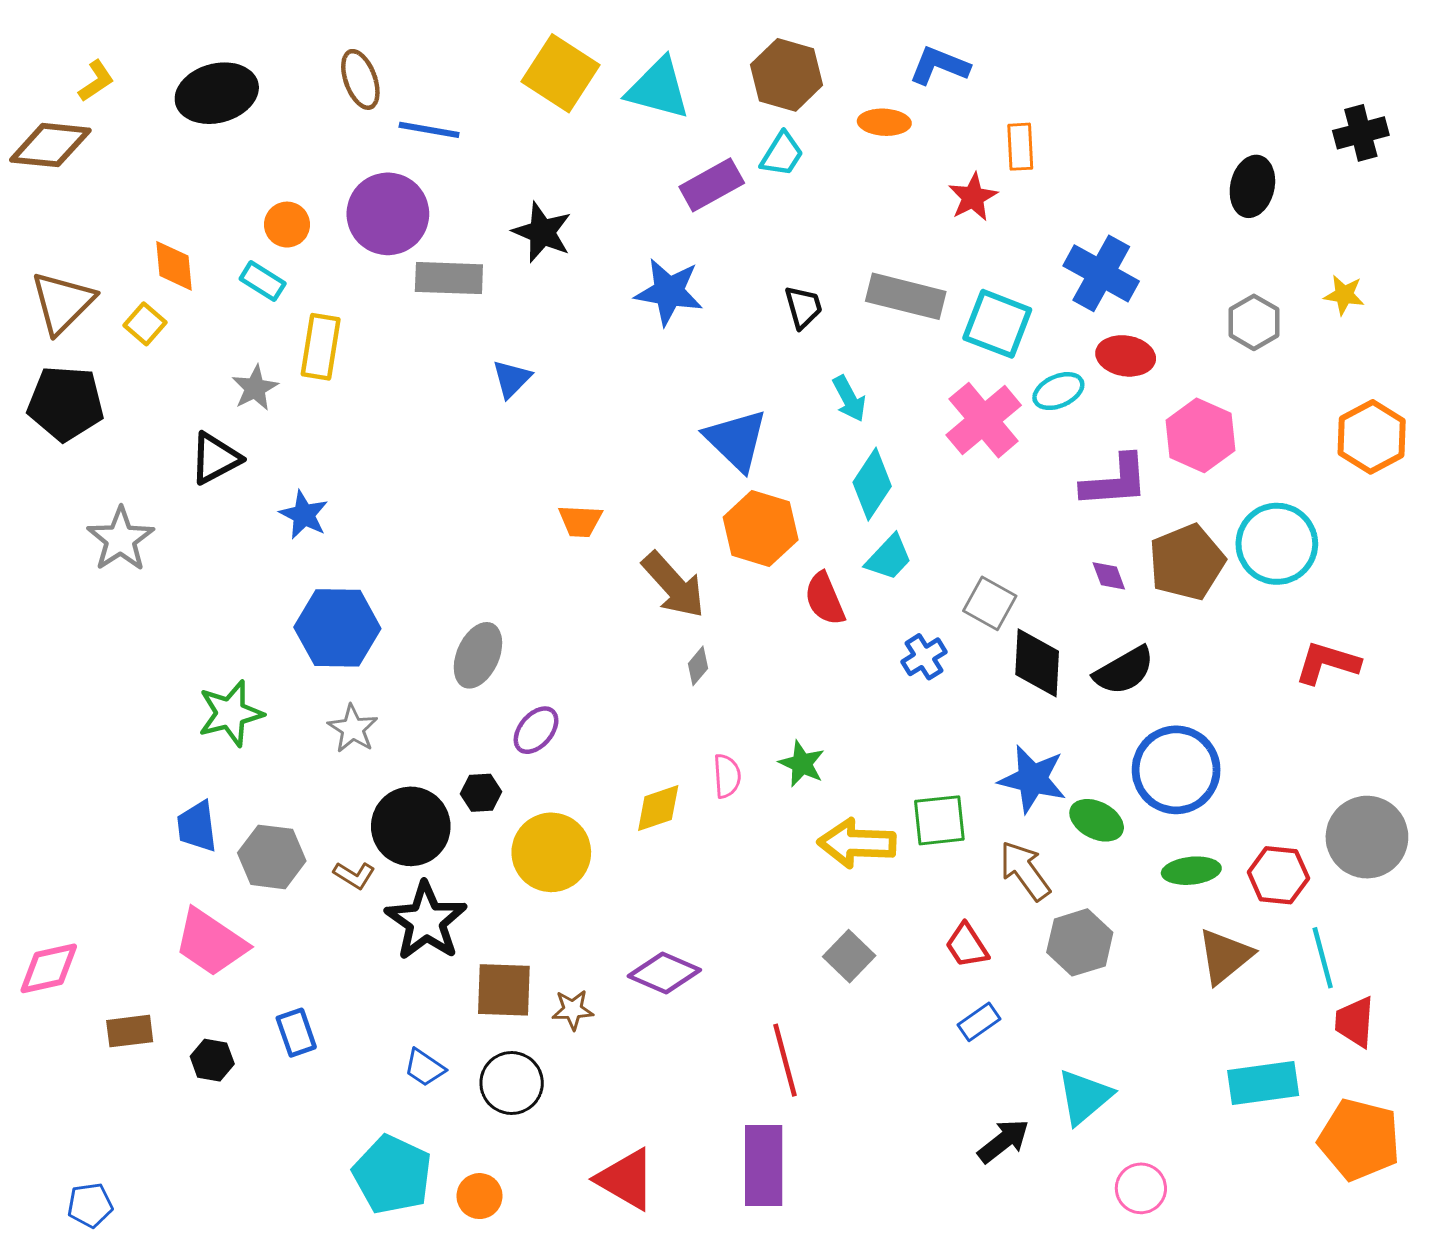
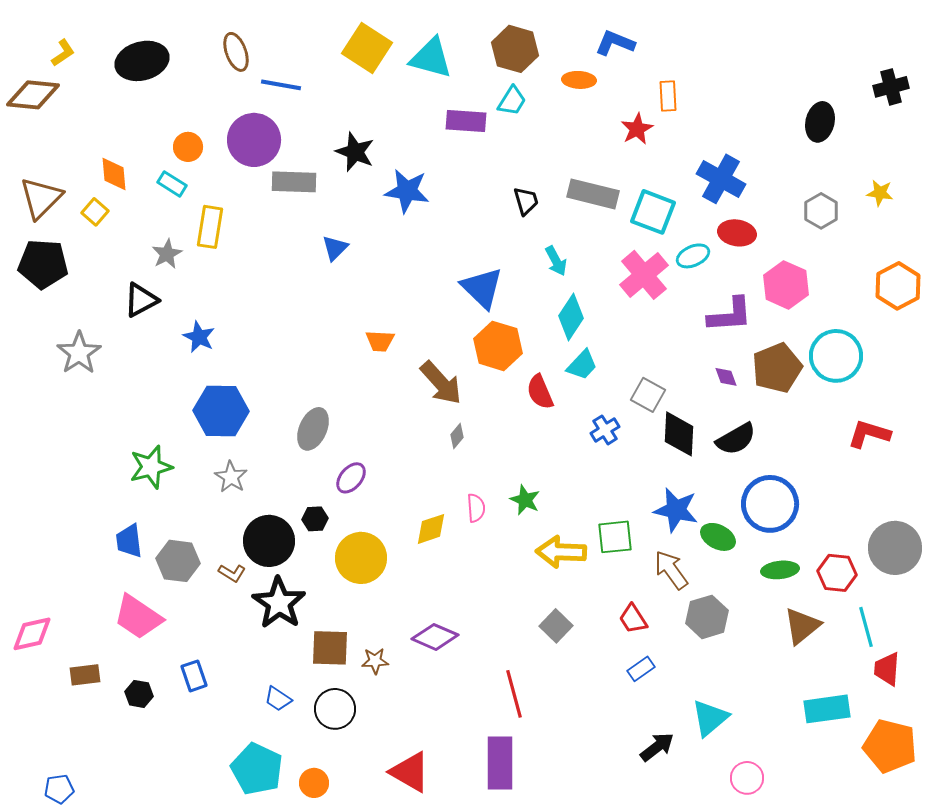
purple rectangle: (712, 185) -> (466, 121), turned 33
blue star: (669, 292) -> (407, 191), moved

